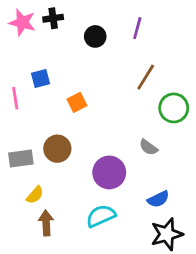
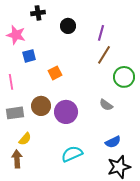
pink star: (22, 22) -> (16, 35), moved
purple line: (137, 28) -> (101, 33), moved
pink line: (15, 98) -> (11, 82), moved
purple circle: (109, 172) -> (66, 112), moved
brown arrow: (46, 223) -> (17, 159), moved

